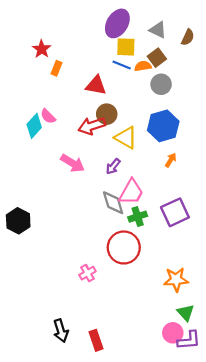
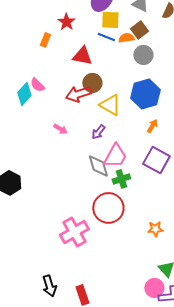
red star: (42, 49) -> (66, 22), moved
pink arrow: (73, 163) -> (60, 129), size x0.6
purple square: (175, 212) -> (156, 160), moved, turned -36
pink cross: (87, 273) -> (74, 232), size x1.8
orange star: (176, 279) -> (155, 229), moved, size x0.7

